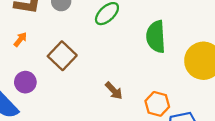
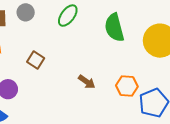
brown square: (62, 56) -> (36, 60), size x0.7

